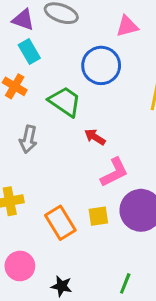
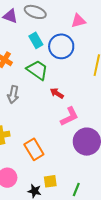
cyan rectangle: (29, 52) -> (36, 40), moved
yellow square: (98, 216) -> (50, 181), moved

